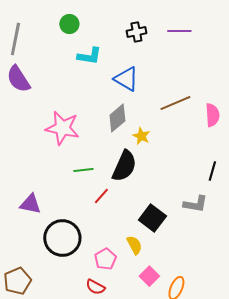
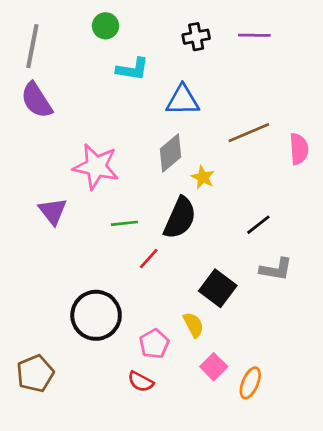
blue triangle: (126, 79) -> (183, 100), turned -32
black line: (212, 171) -> (258, 225), moved, turned 36
purple triangle: (30, 204) -> (53, 211), moved, turned 40

